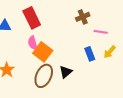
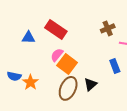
red rectangle: (32, 18) -> (56, 29), turned -30
pink semicircle: (33, 43) -> (57, 55), turned 56

